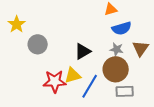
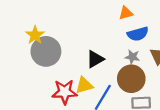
yellow star: (17, 24) -> (35, 35), moved
gray circle: (38, 44) -> (46, 51), size x1.4

